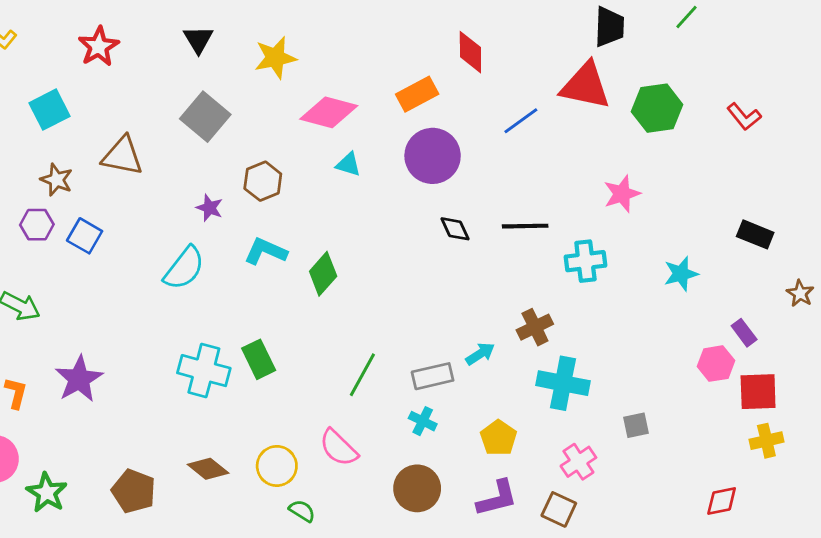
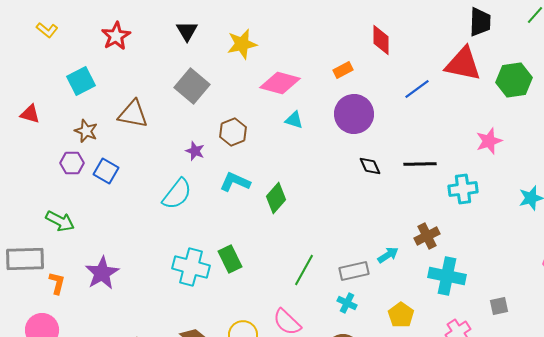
orange rectangle: (417, 94) -> (343, 70), size x0.7

